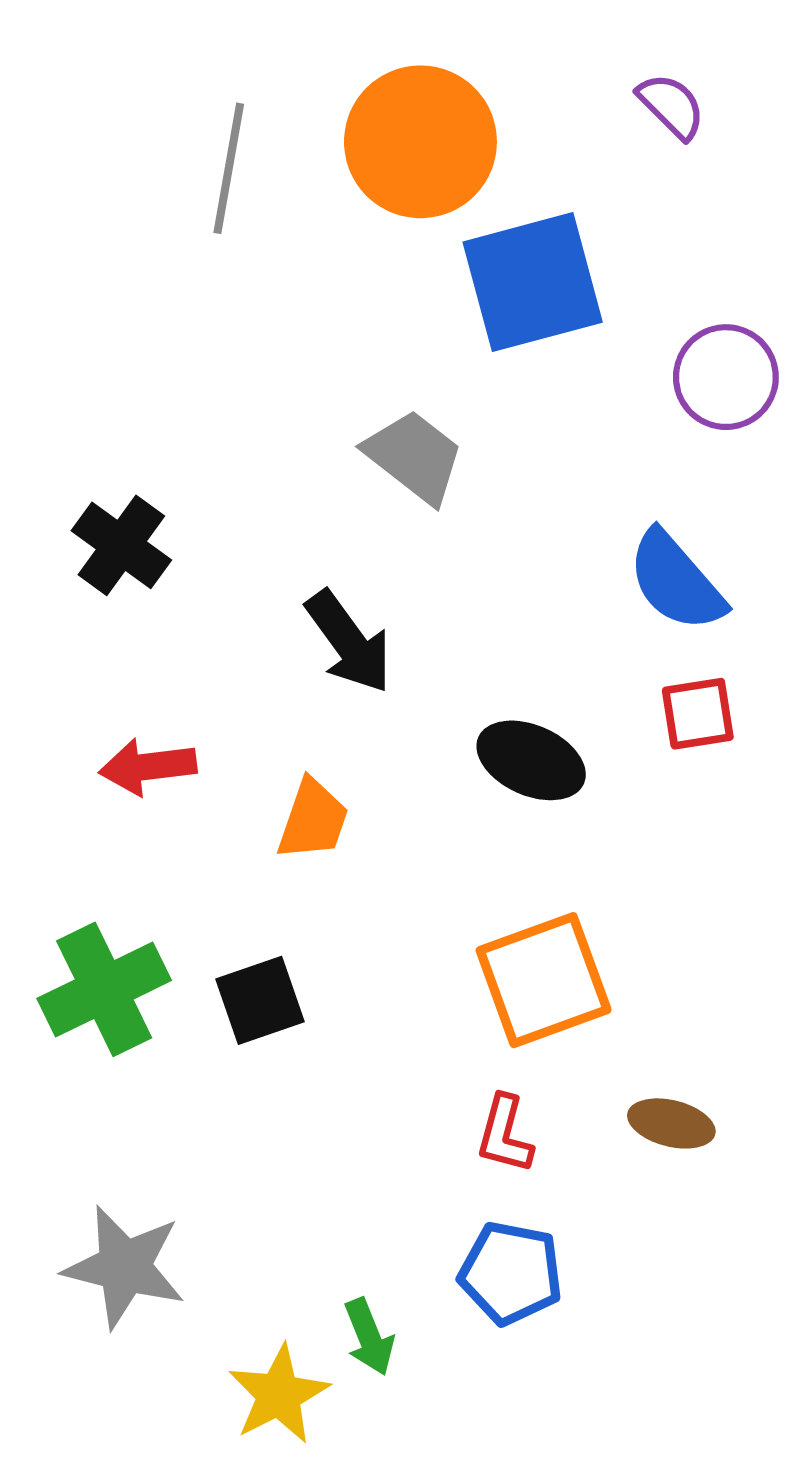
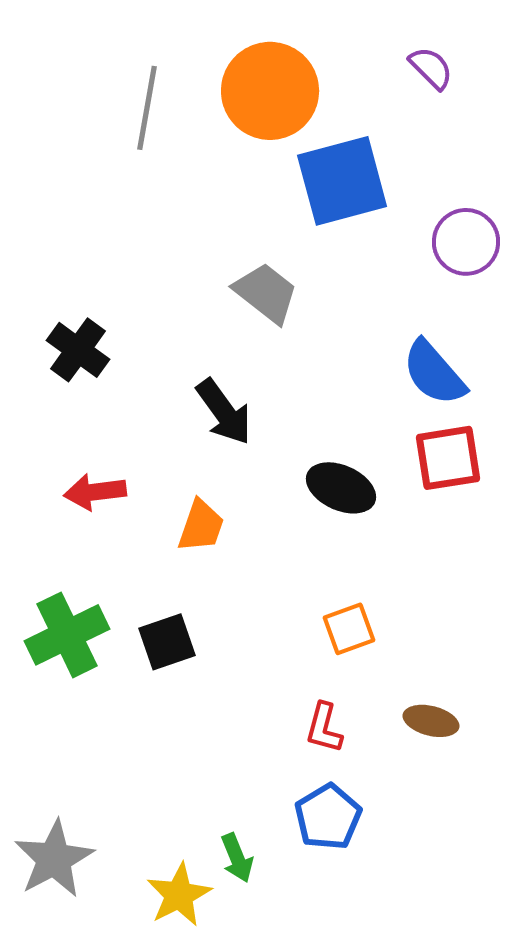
red square: (698, 714) -> (448, 458), size x1.4
orange square: (544, 980) -> (349, 629), size x0.6
gray star: (124, 1267) -> (54, 859), moved, turned 30
blue pentagon: (511, 1273) -> (328, 817), turned 30

